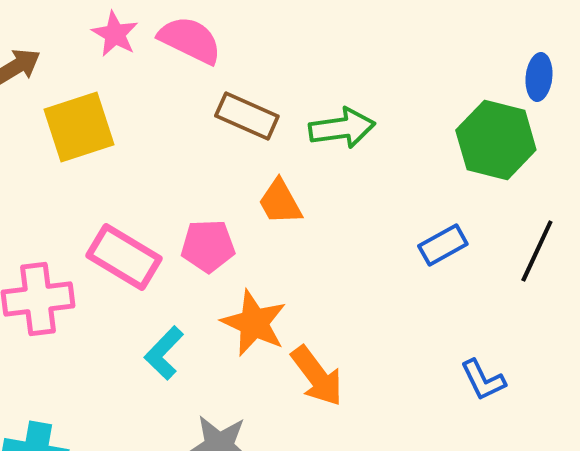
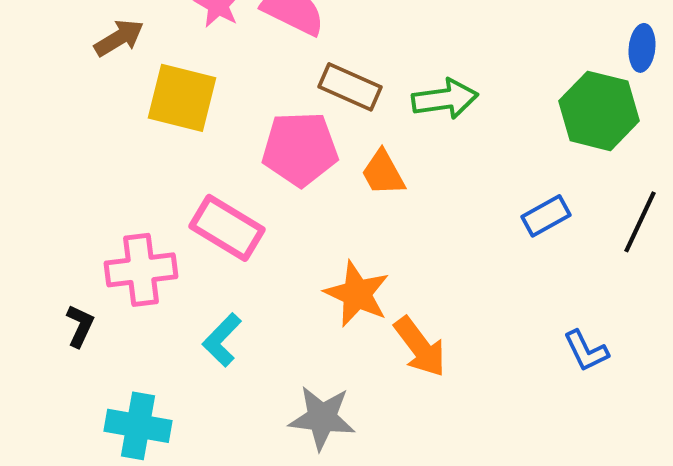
yellow square: (79, 127) -> (182, 98), turned 32
pink pentagon: (208, 246) -> (300, 149), moved, size x1.4
cyan L-shape: (164, 353) -> (222, 340), moved

